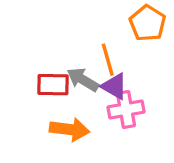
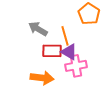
gray arrow: (83, 80) -> (38, 29), moved
red rectangle: (53, 85) -> (52, 51), moved

